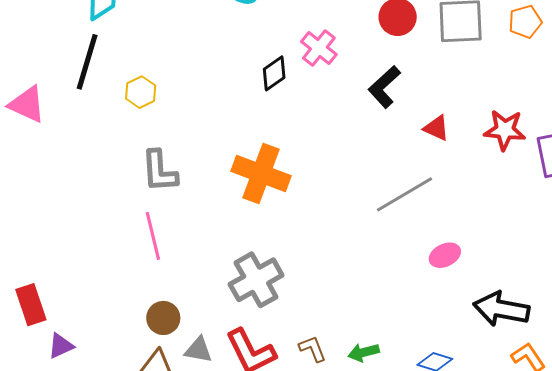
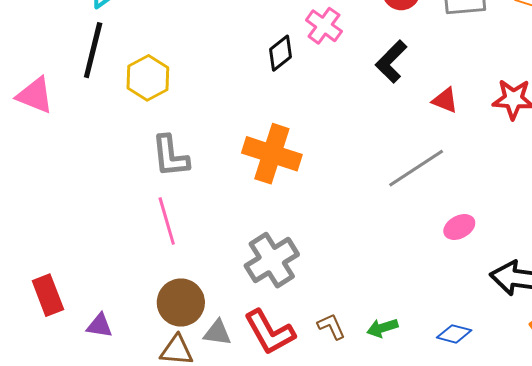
yellow hexagon: (141, 92) -> (148, 78), size x1.4
brown circle: (163, 318) -> (181, 303), size x1.4
purple triangle: (61, 346) -> (100, 326), moved, turned 36

